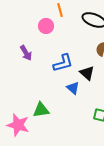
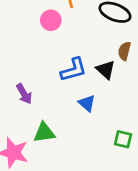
purple arrow: (26, 53) -> (24, 94), moved
black triangle: (87, 73) -> (106, 70), moved

